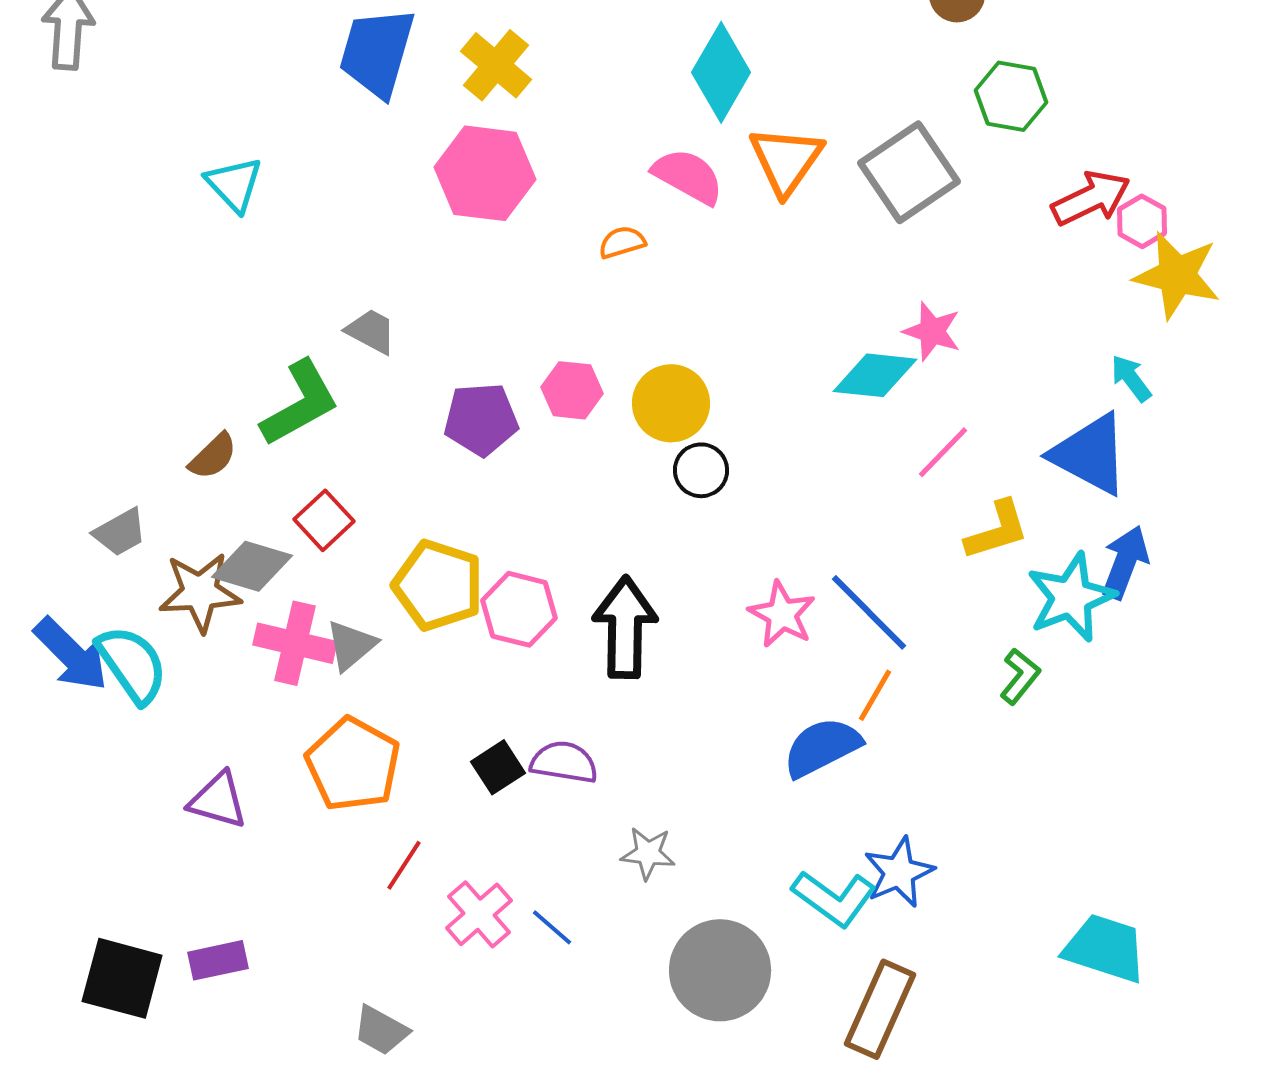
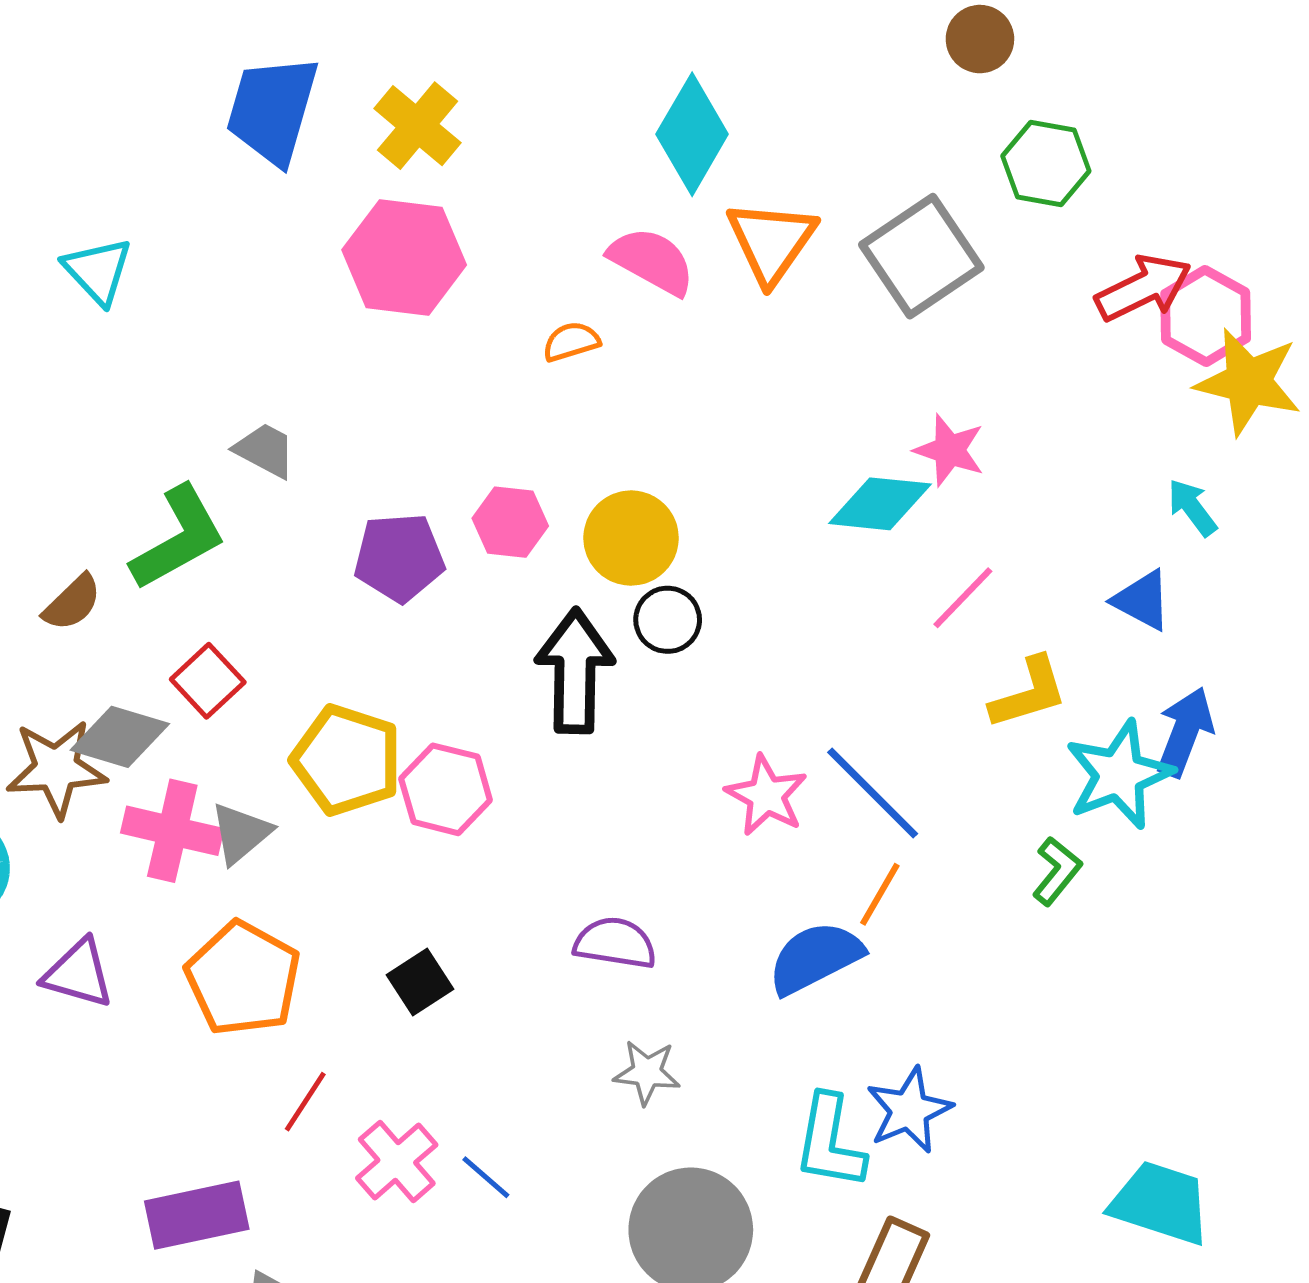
pink hexagon: (1142, 221) -> (1206, 316), size x1.5
blue triangle: (1090, 454) -> (1142, 600), size x0.6
black arrow: (625, 627) -> (575, 671), moved
purple semicircle: (564, 762) -> (615, 943), moved
purple triangle: (218, 800) -> (78, 974), moved
gray star: (648, 853) -> (647, 1072), moved
cyan L-shape: (834, 898) -> (830, 1142), turned 64
purple rectangle: (218, 960) -> (197, 1215), moved, size x1.4

